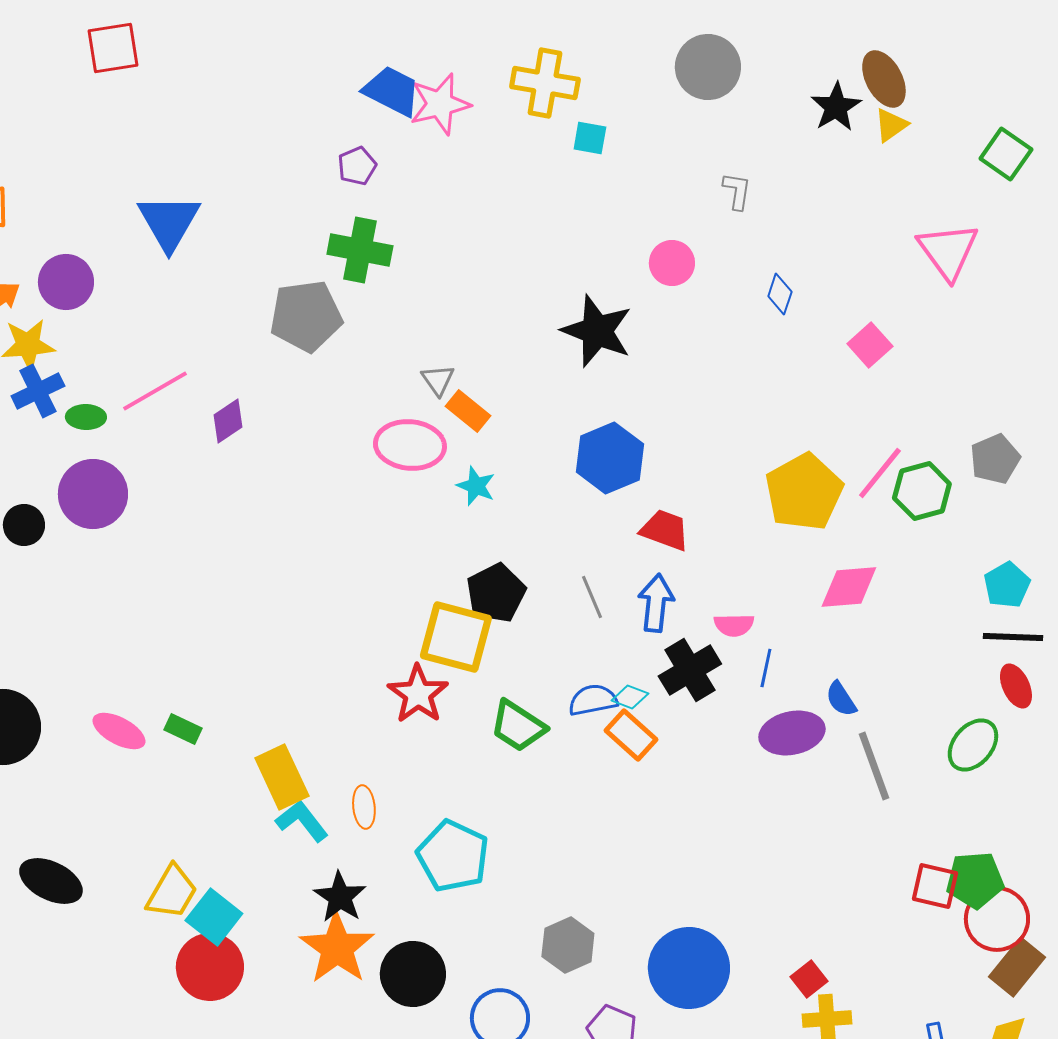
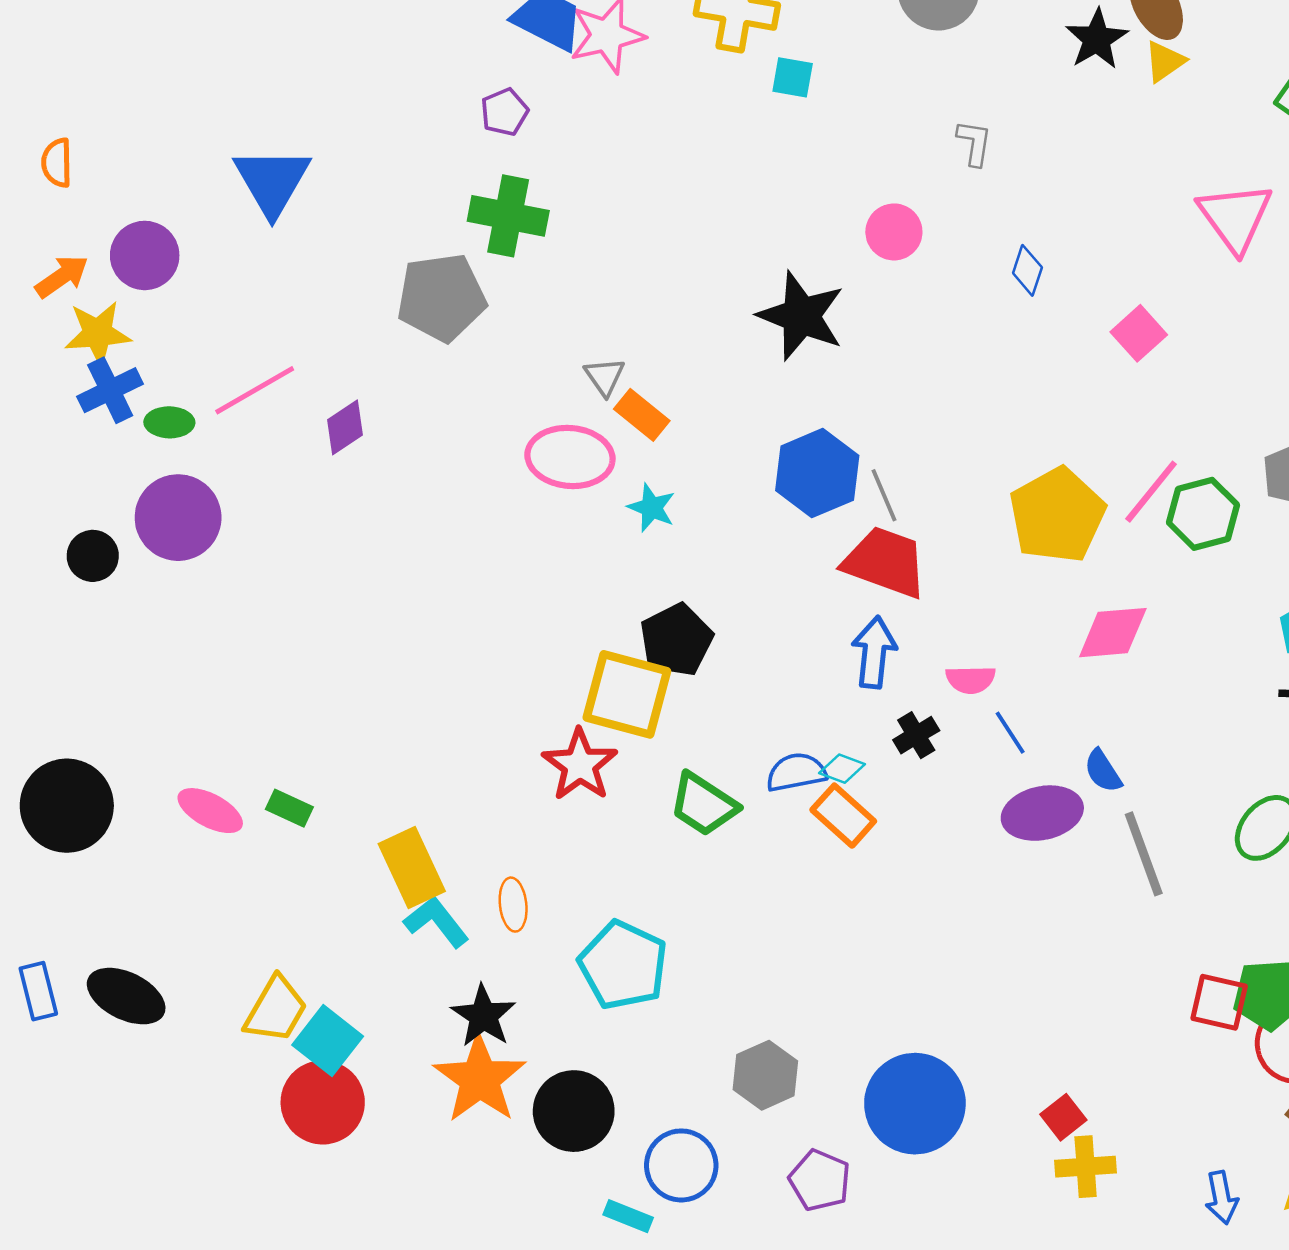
red trapezoid: (665, 530) -> (885, 562), size x1.4
gray line: (592, 597) -> (884, 495), moved
blue line: (766, 668) -> (1010, 733), turned -45
black cross: (690, 670) -> (916, 735), size x0.6

